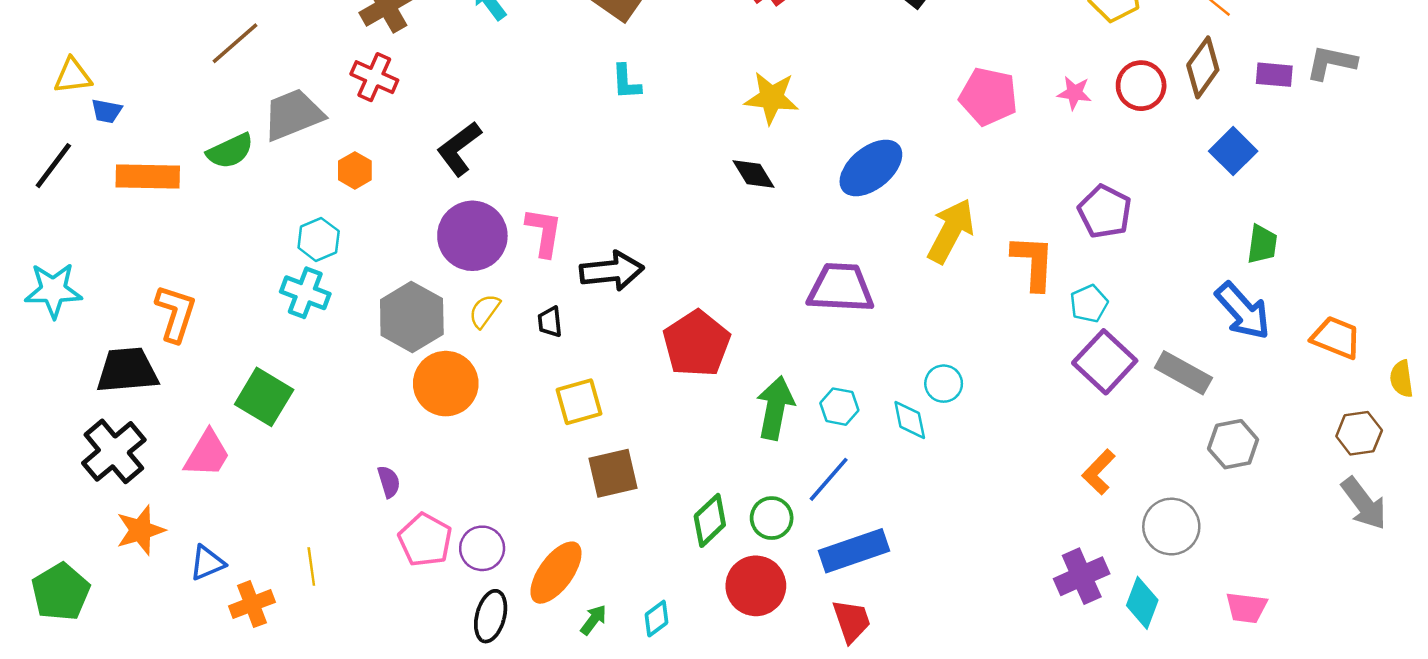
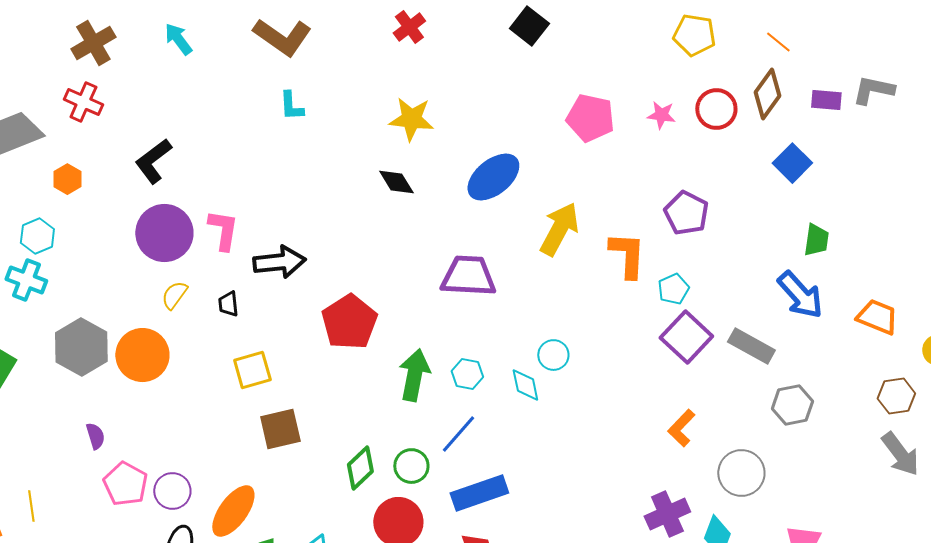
gray hexagon: (412, 317) -> (81, 347), moved

